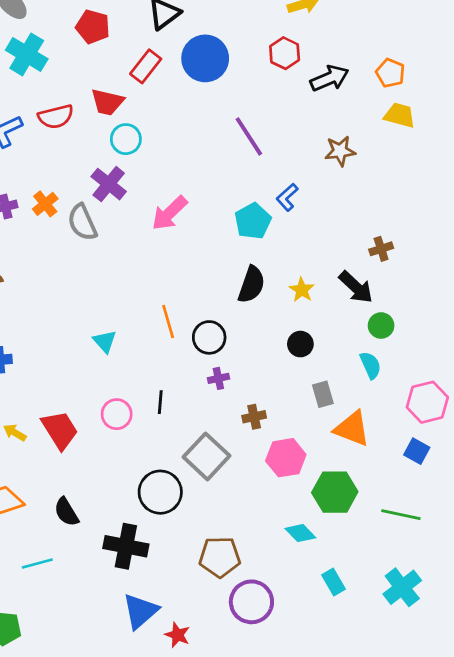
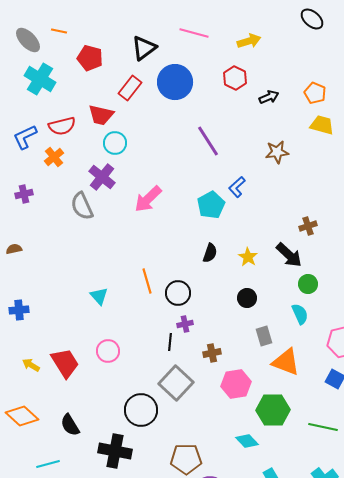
black arrow: (329, 78) -> (269, 97), size x0.7
orange cross: (45, 204) -> (54, 157), moved
black semicircle: (251, 285) -> (210, 253), size x0.7
black line: (160, 402) -> (170, 342), moved

